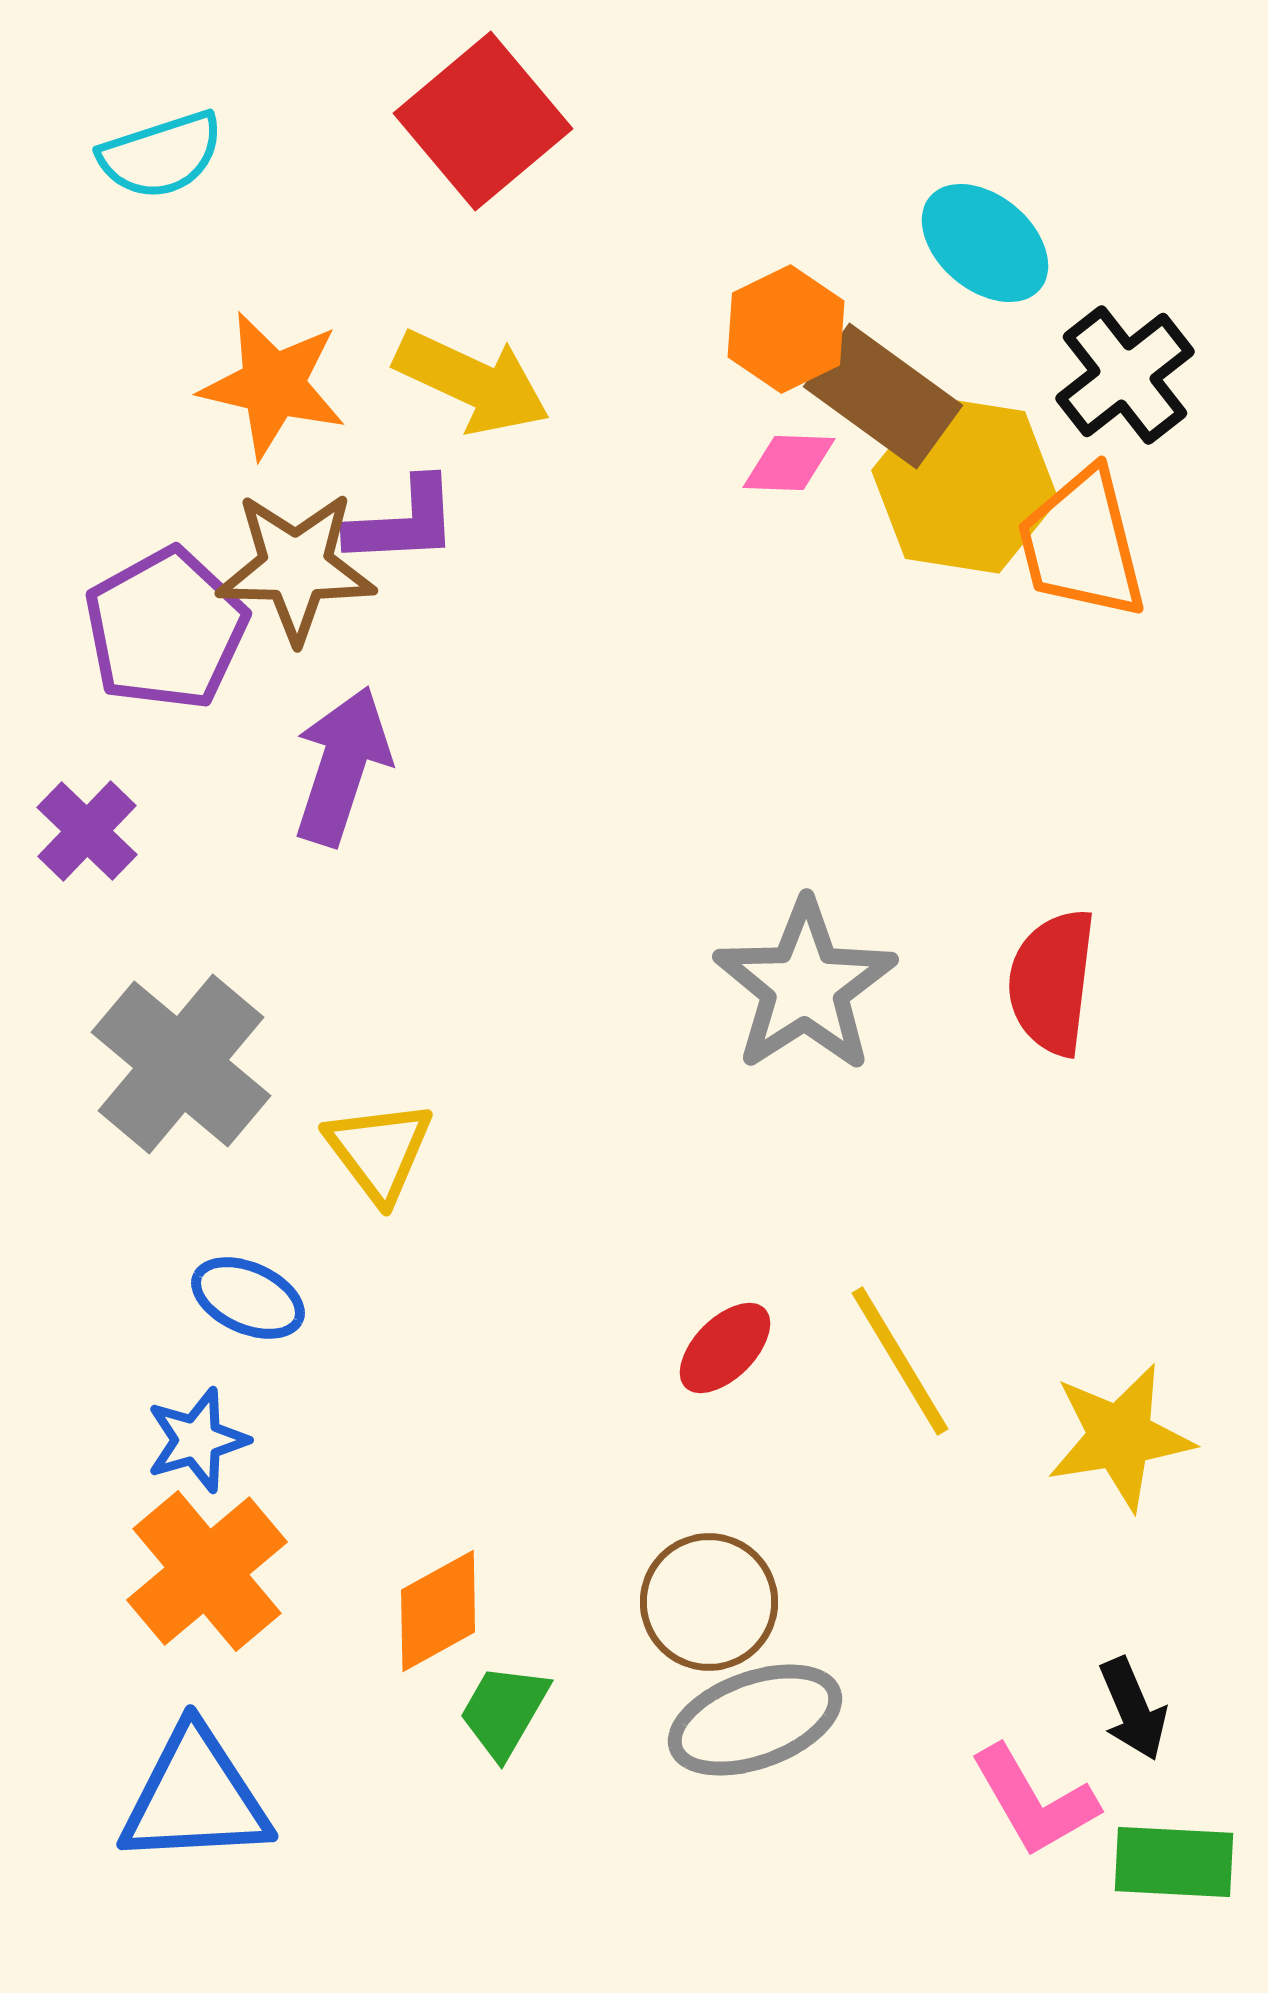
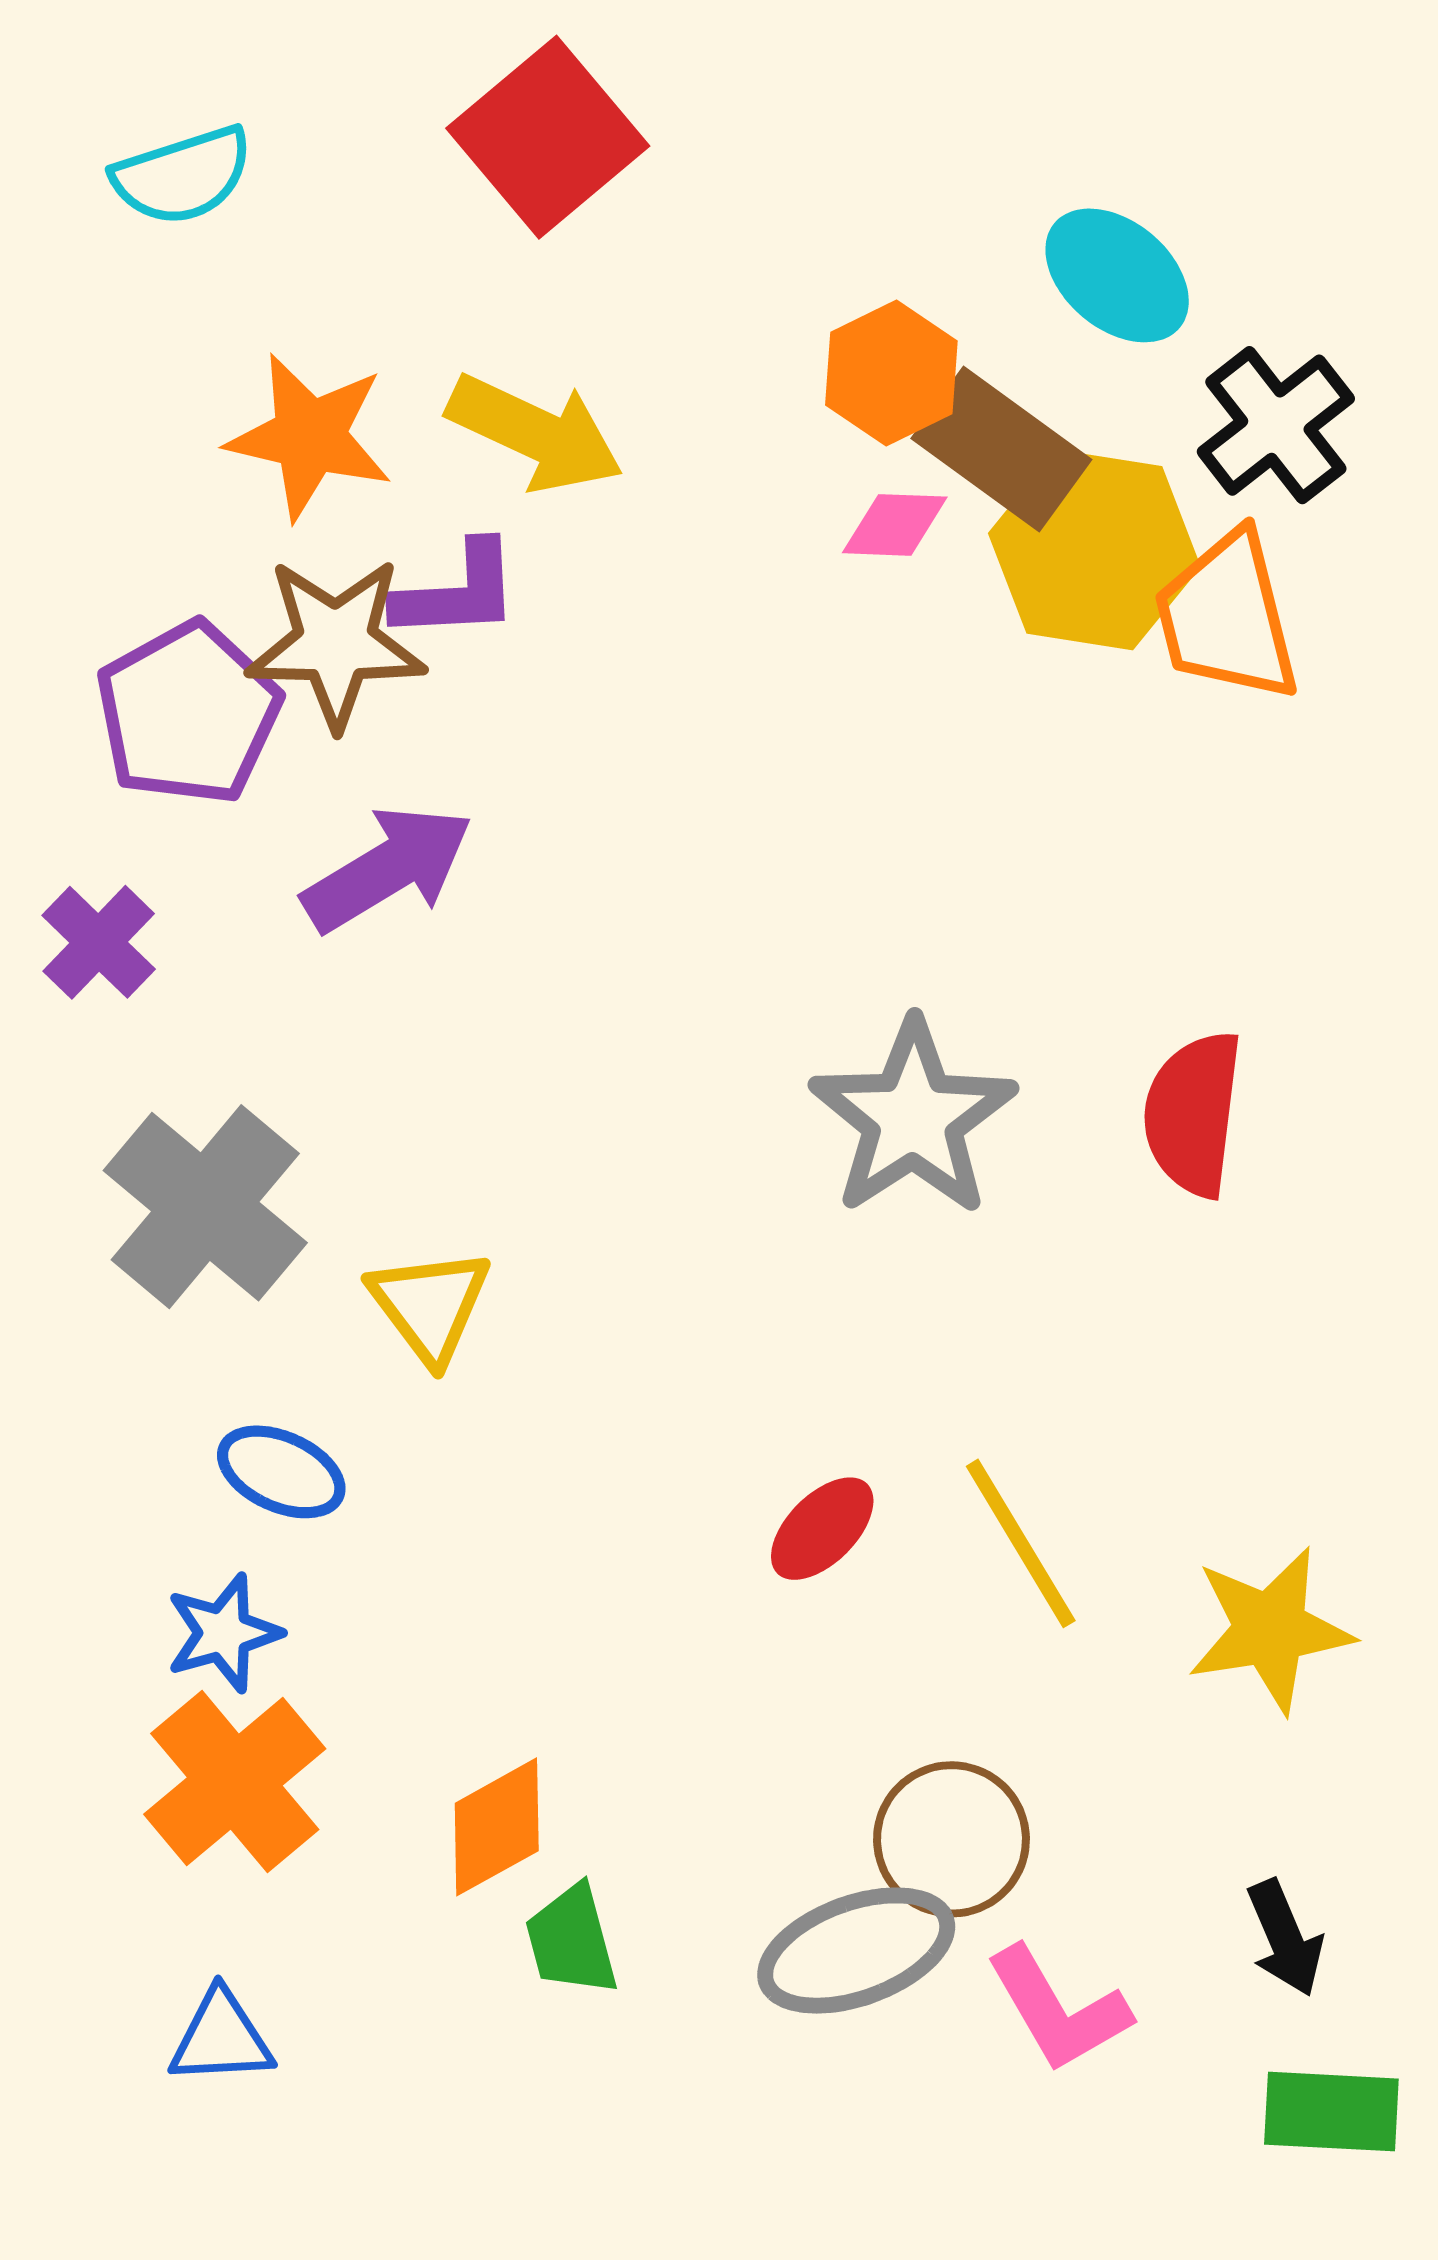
purple arrow: (342, 766) -> (388, 869), turned 41
brown circle: (709, 1602) -> (951, 1839), moved
green trapezoid: (504, 1711) -> (572, 1940), turned -45
blue triangle: (195, 1797) -> (221, 2038), size x0.6
pink L-shape: (1034, 1801) -> (1058, 2009), moved

